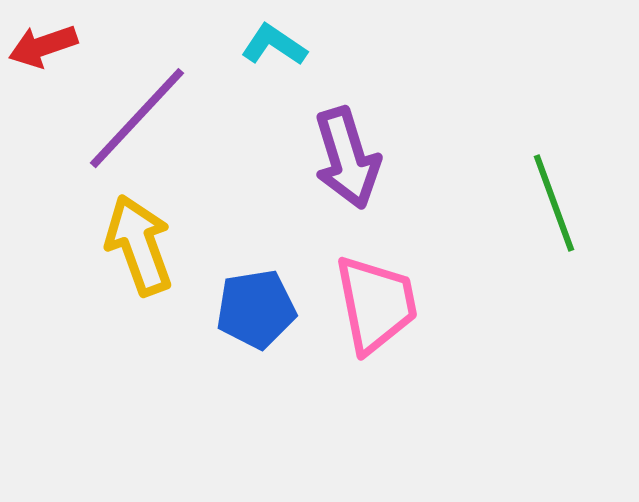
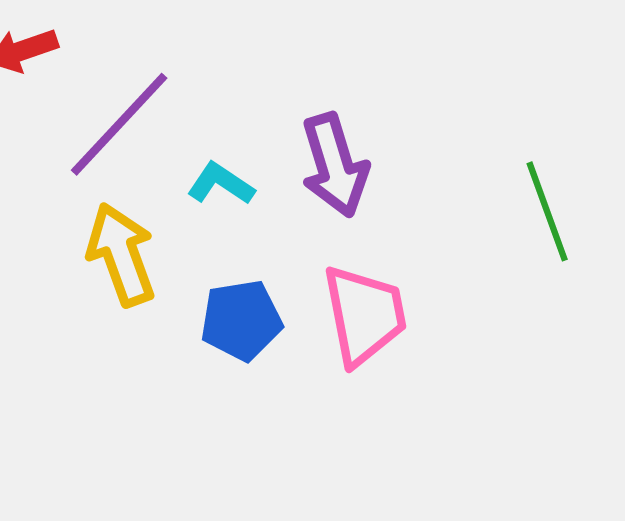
cyan L-shape: (274, 45) -> (221, 184), moved

